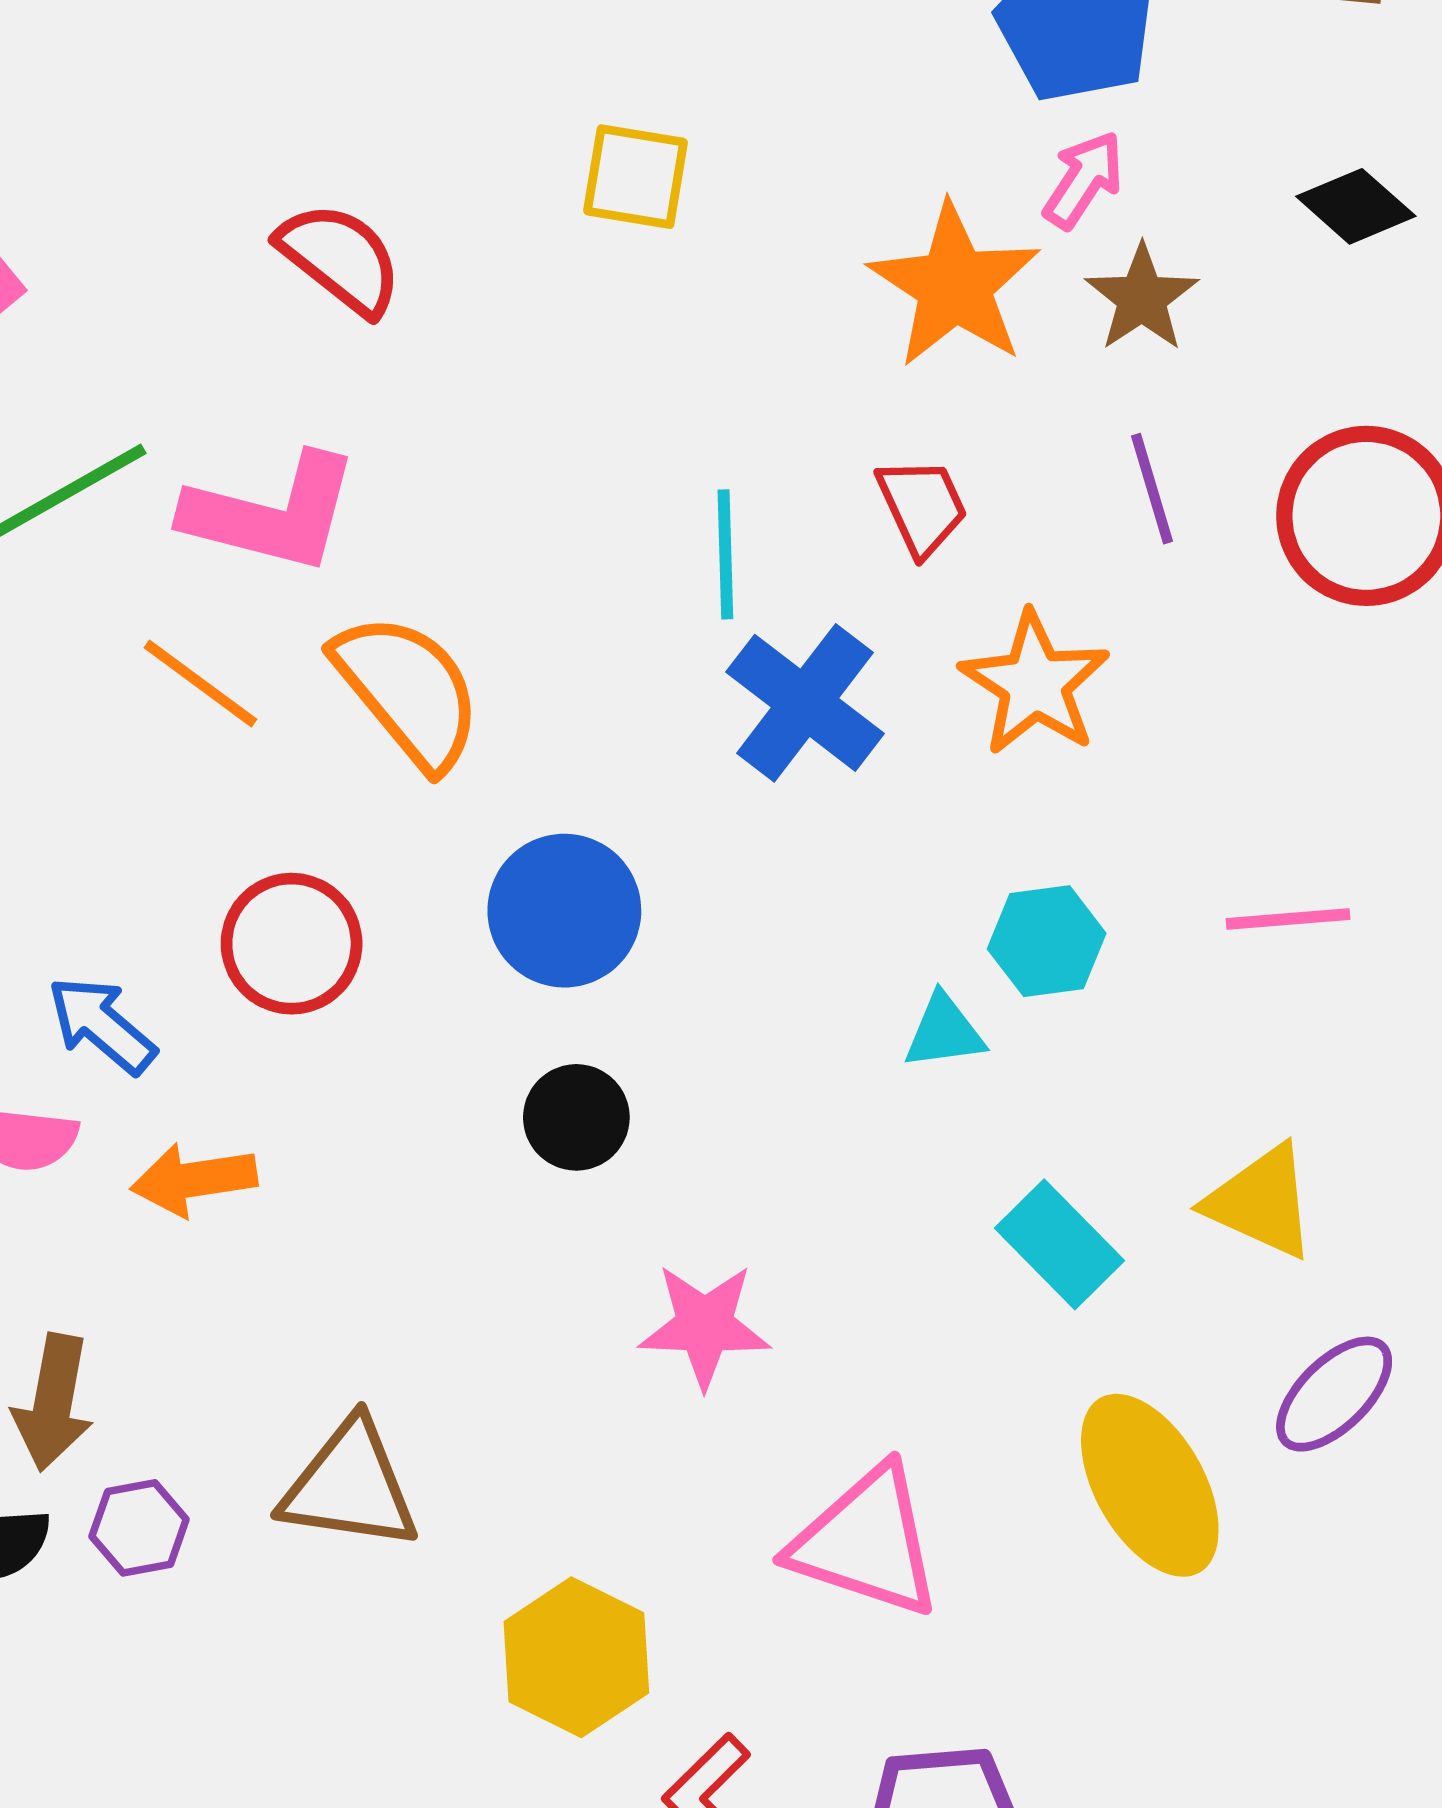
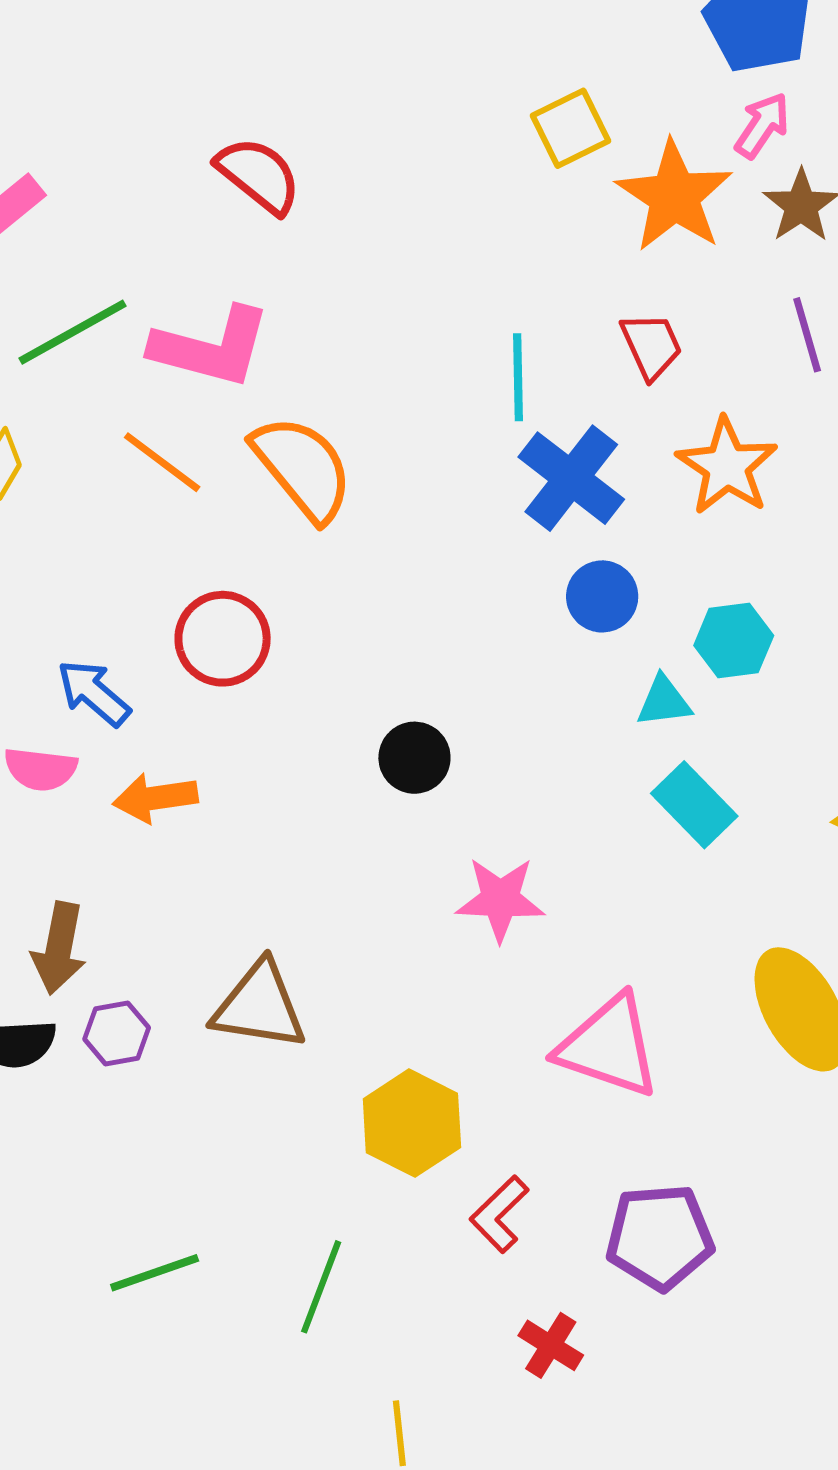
yellow square: (636, 177) -> (570, 128), moved, turned -36
blue circle: (564, 911) -> (602, 596), moved, size x0.7
cyan rectangle: (1059, 1244) -> (694, 805), moved

